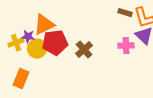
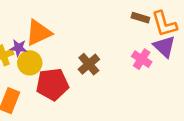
red pentagon: (55, 43) -> (52, 84), moved
pink cross: (126, 46) -> (142, 59), turned 35

